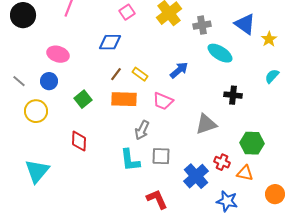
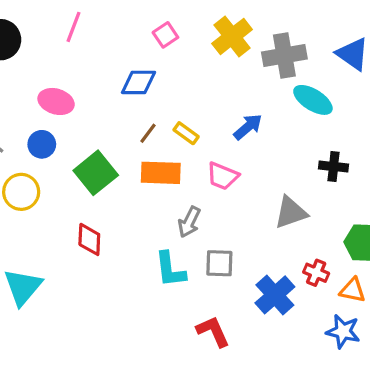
gray cross: (202, 25) -> (284, 56), size x1.5
green square: (83, 99) -> (96, 173), size x1.5
blue star: (227, 201) -> (343, 331), moved

